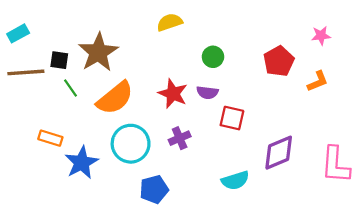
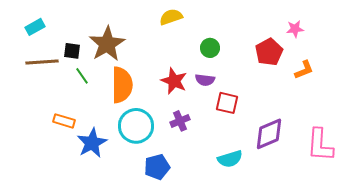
pink star: (321, 36) -> (295, 29), moved
orange semicircle: (115, 98) -> (122, 85), turned -51

